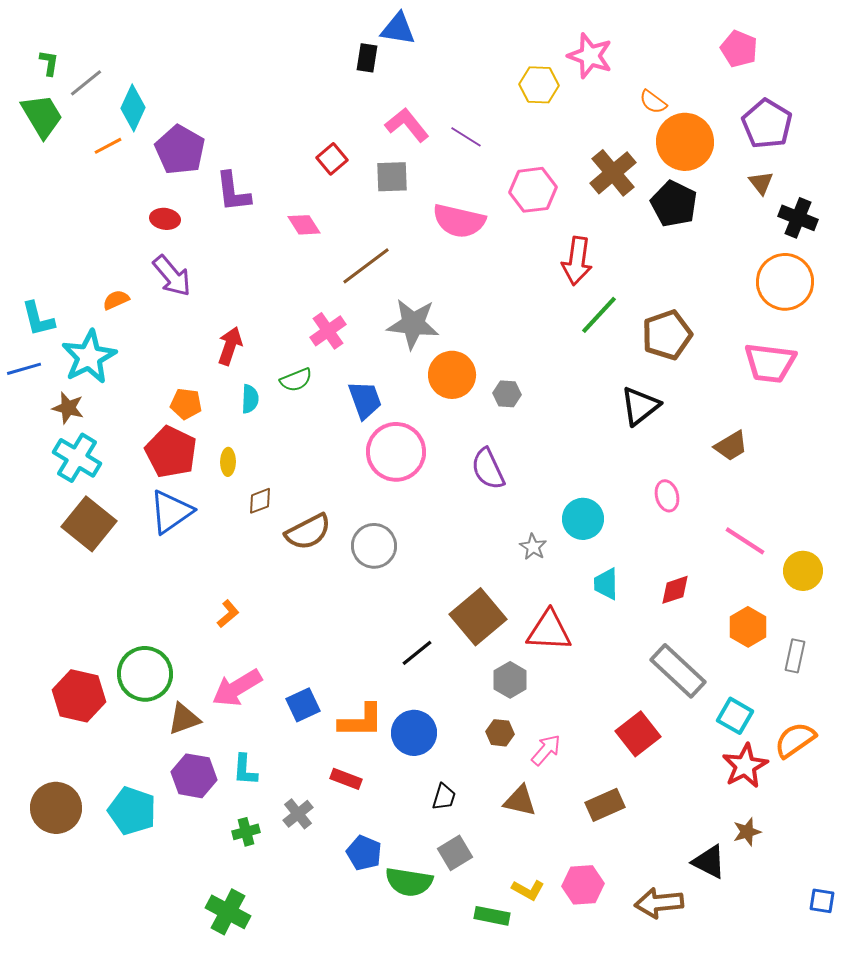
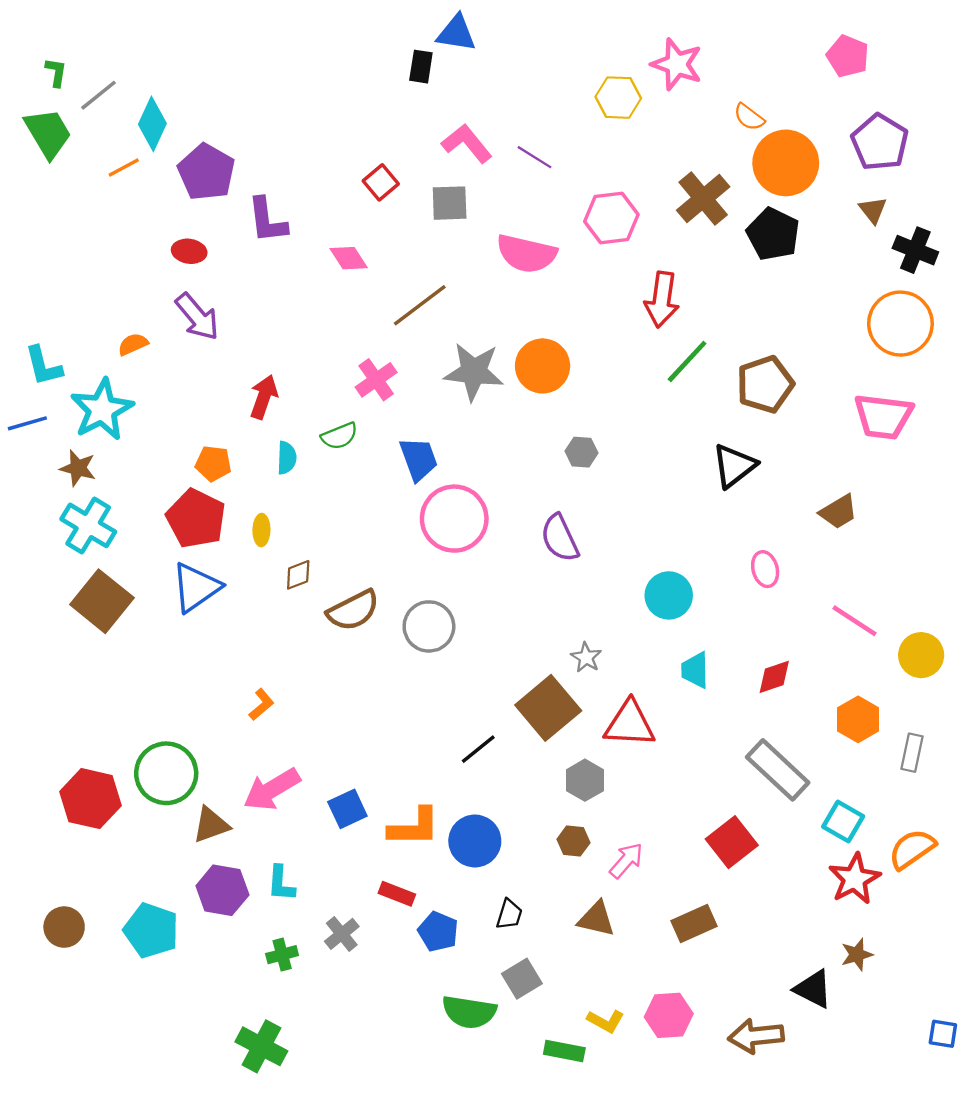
orange circle: (452, 375) -> (543, 366), moved
gray star: (533, 547) -> (586, 657), moved
brown circle: (56, 808) -> (64, 927), size x0.7
blue pentagon: (364, 853) -> (438, 932), moved

